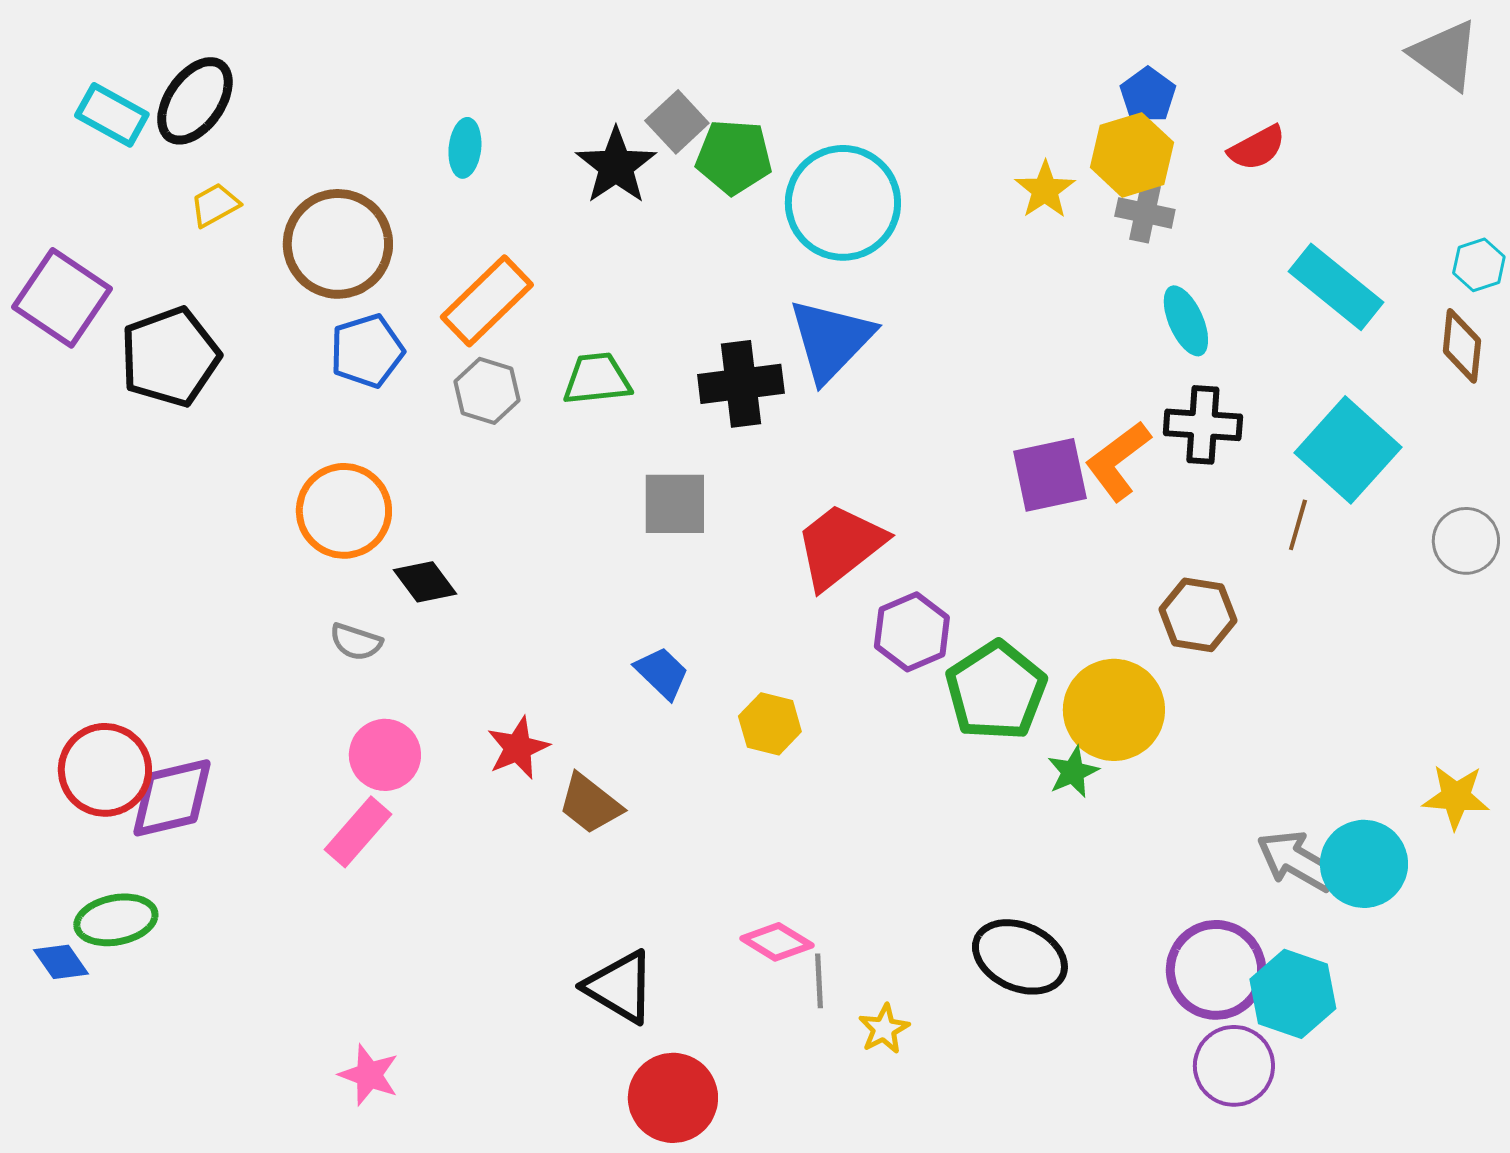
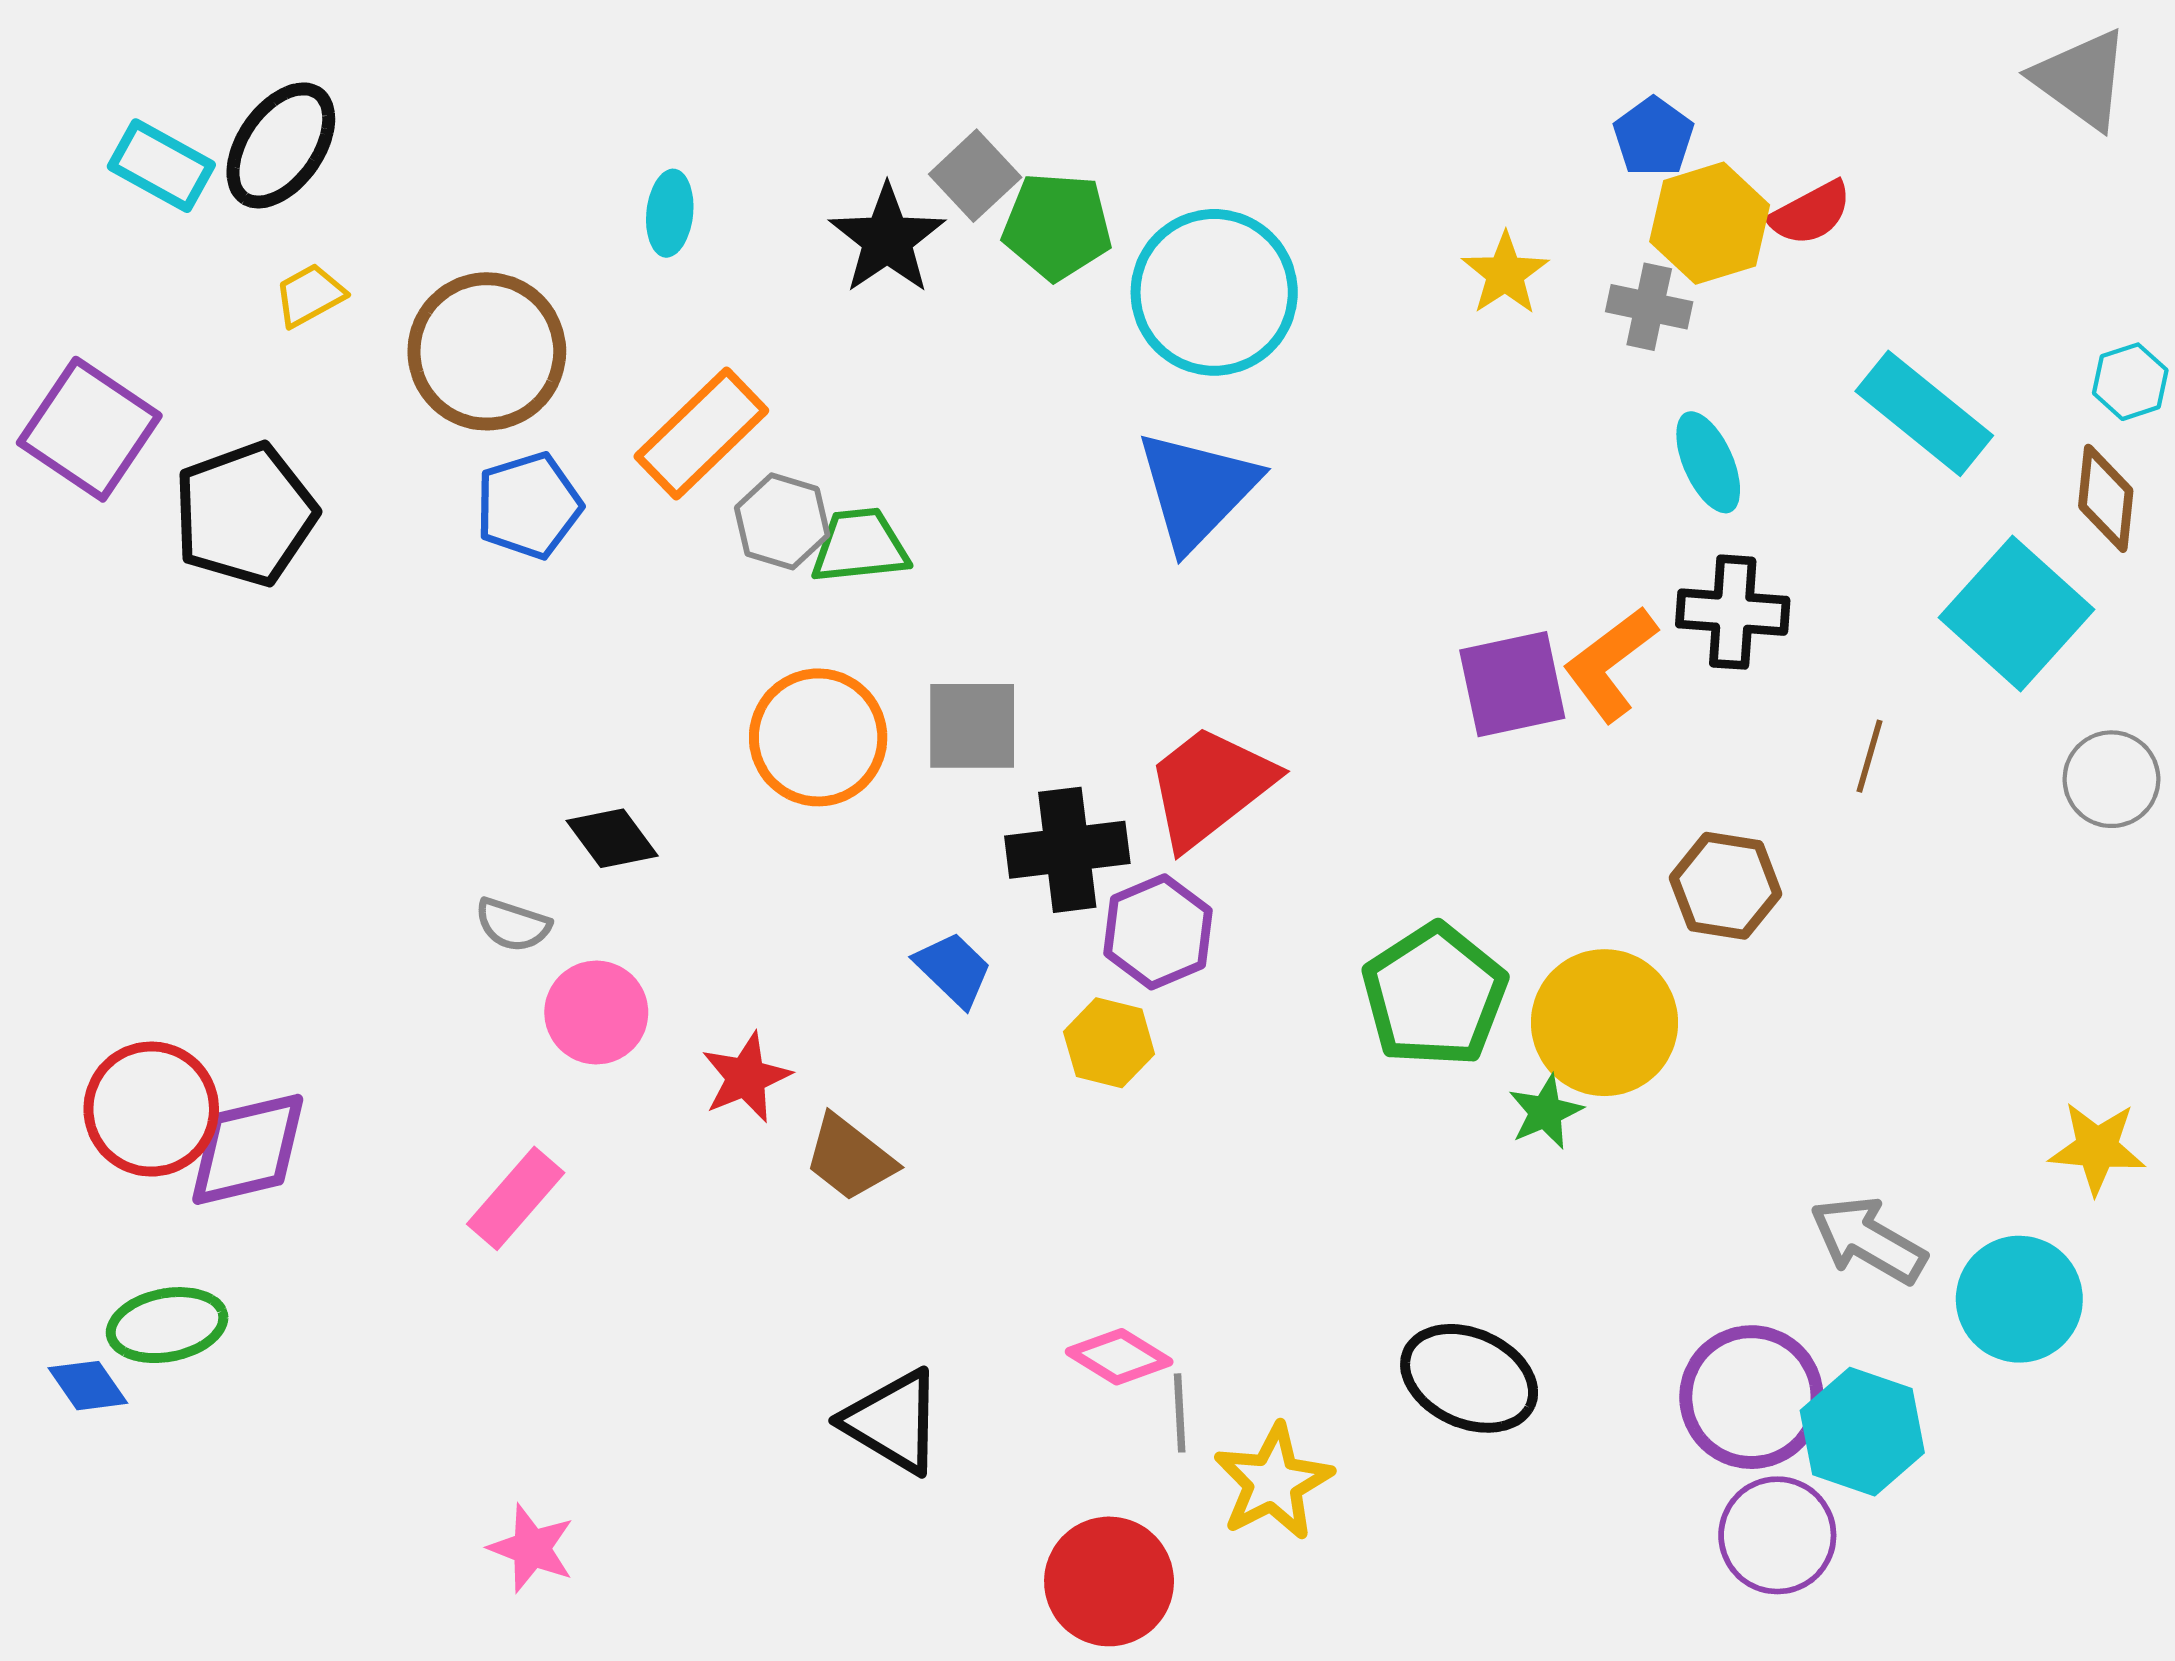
yellow hexagon: (1132, 155) -> (1710, 223), moved
black cross: (741, 384) -> (1067, 850), moved
gray hexagon: (487, 391) -> (782, 521), moved
cyan square: (1348, 450) -> (2016, 614), moved
orange circle: (344, 511) -> (818, 737), moved
purple hexagon: (912, 632) -> (1158, 932), moved
pink circle: (385, 755) -> (596, 1013), moved
cyan circle: (1364, 864) -> (2019, 1299), moved
yellow star: (884, 1029) -> (1273, 1482), size x1.6
red circle: (673, 1098) -> (1109, 1581), moved

